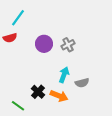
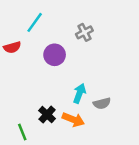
cyan line: (18, 18) -> (35, 22), moved
gray cross: (68, 45) -> (84, 32), moved
green line: (18, 106) -> (22, 132), turned 32

